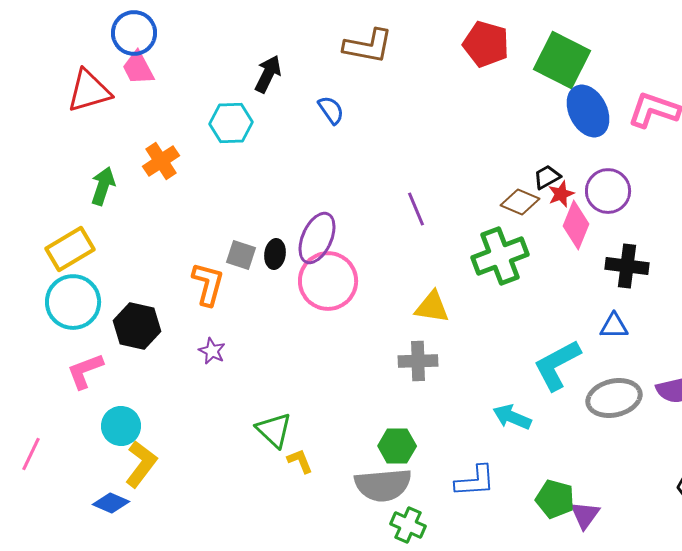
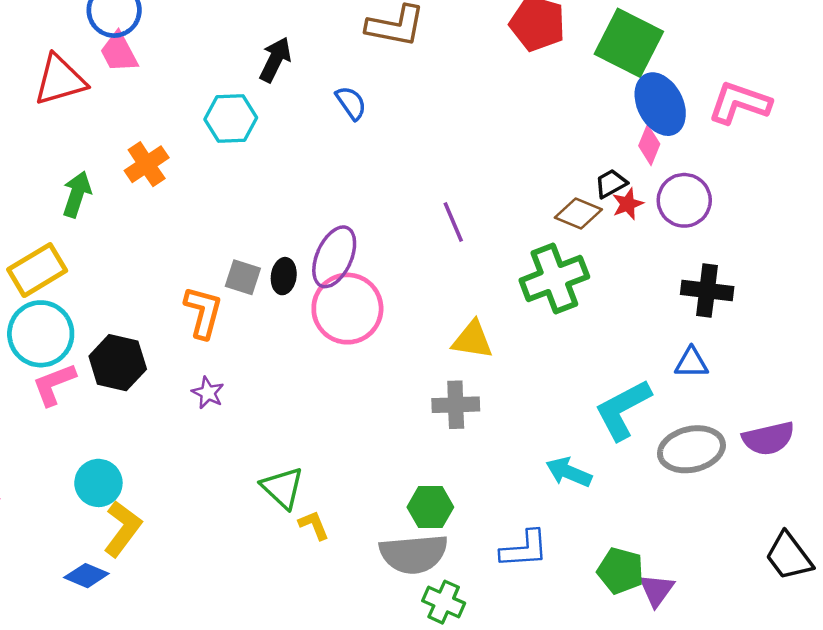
pink diamond: (576, 225) -> (649, 145), moved, size x0.7
pink L-shape: (85, 371) -> (54, 384), moved

